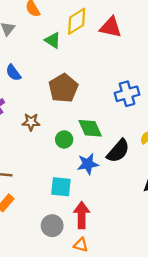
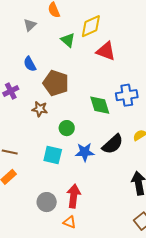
red triangle: (111, 27) -> (106, 51), moved
brown pentagon: (63, 88) -> (56, 83), moved, turned -30
green diamond: (90, 128) -> (100, 105), moved
cyan square: (61, 187) -> (53, 155), moved

